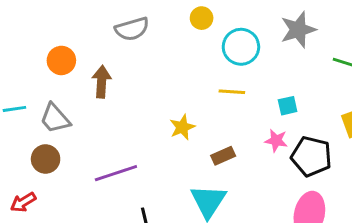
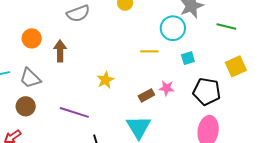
cyan circle: (241, 47) -> (173, 28), moved
yellow star: (182, 127) -> (105, 80), moved
pink star: (276, 141) -> (167, 88), moved
purple line: (116, 173) -> (74, 112), turned 40

